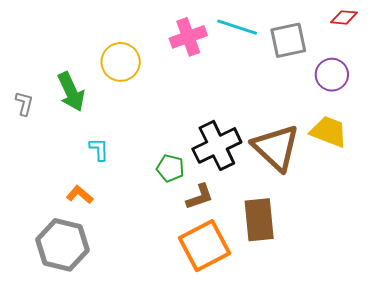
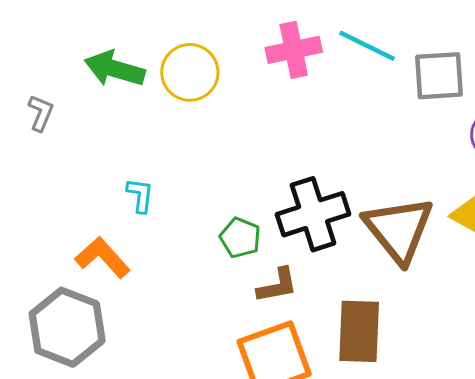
green arrow: (71, 92) -> (115, 69), moved, turned 123
orange L-shape: (80, 195) -> (103, 257), size x1.4

